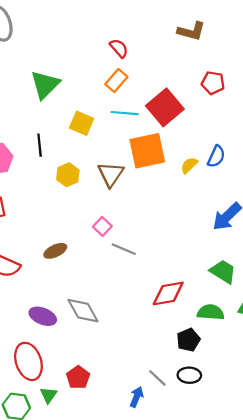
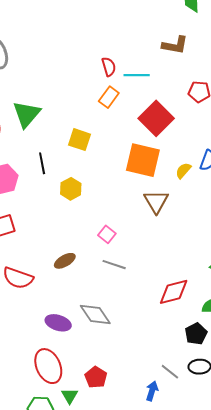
red semicircle: (119, 48) -> (109, 67), turned 30
green triangle: (45, 85) -> (27, 114), moved
cyan line: (125, 113) -> (137, 75), moved
orange square: (147, 151) -> (143, 160), turned 30
brown triangle: (111, 174) -> (156, 202), moved
gray line: (124, 249) -> (114, 265), moved

